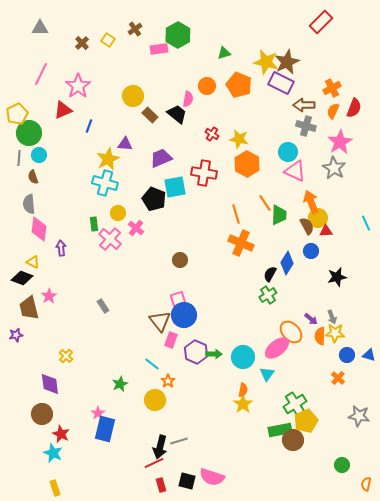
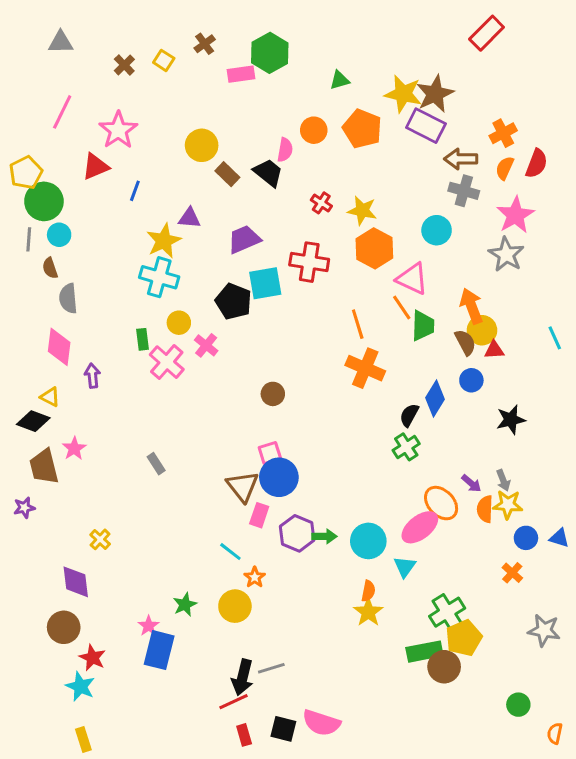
pink triangle: (295, 171) -> (412, 279), moved
gray semicircle: (29, 204) -> (68, 298), moved
green star: (120, 384) -> (185, 605), moved

